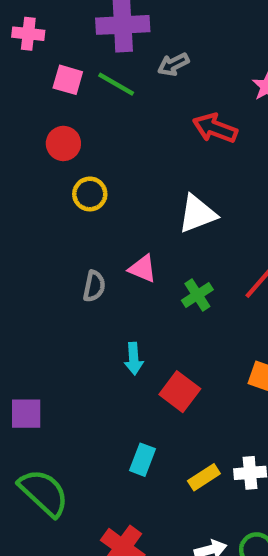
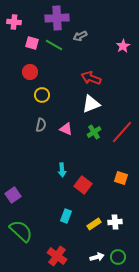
red arrow: (215, 128) -> (91, 78), moved
gray semicircle: (94, 286) -> (41, 125), moved
green cross: (197, 295) -> (94, 132), moved
purple square: (26, 414) -> (13, 195), turned -35

